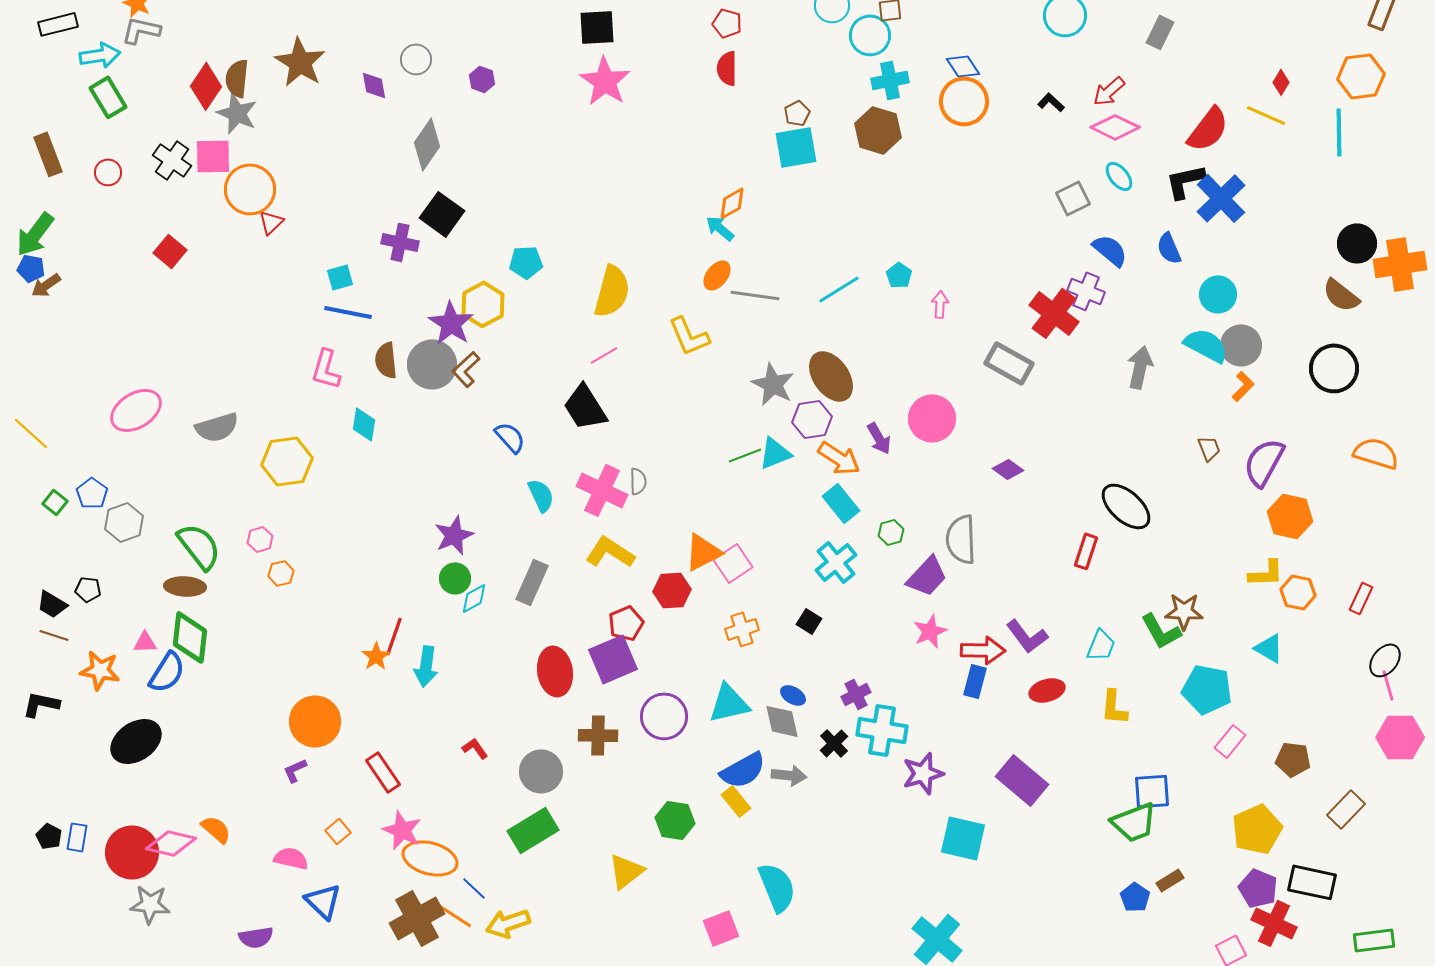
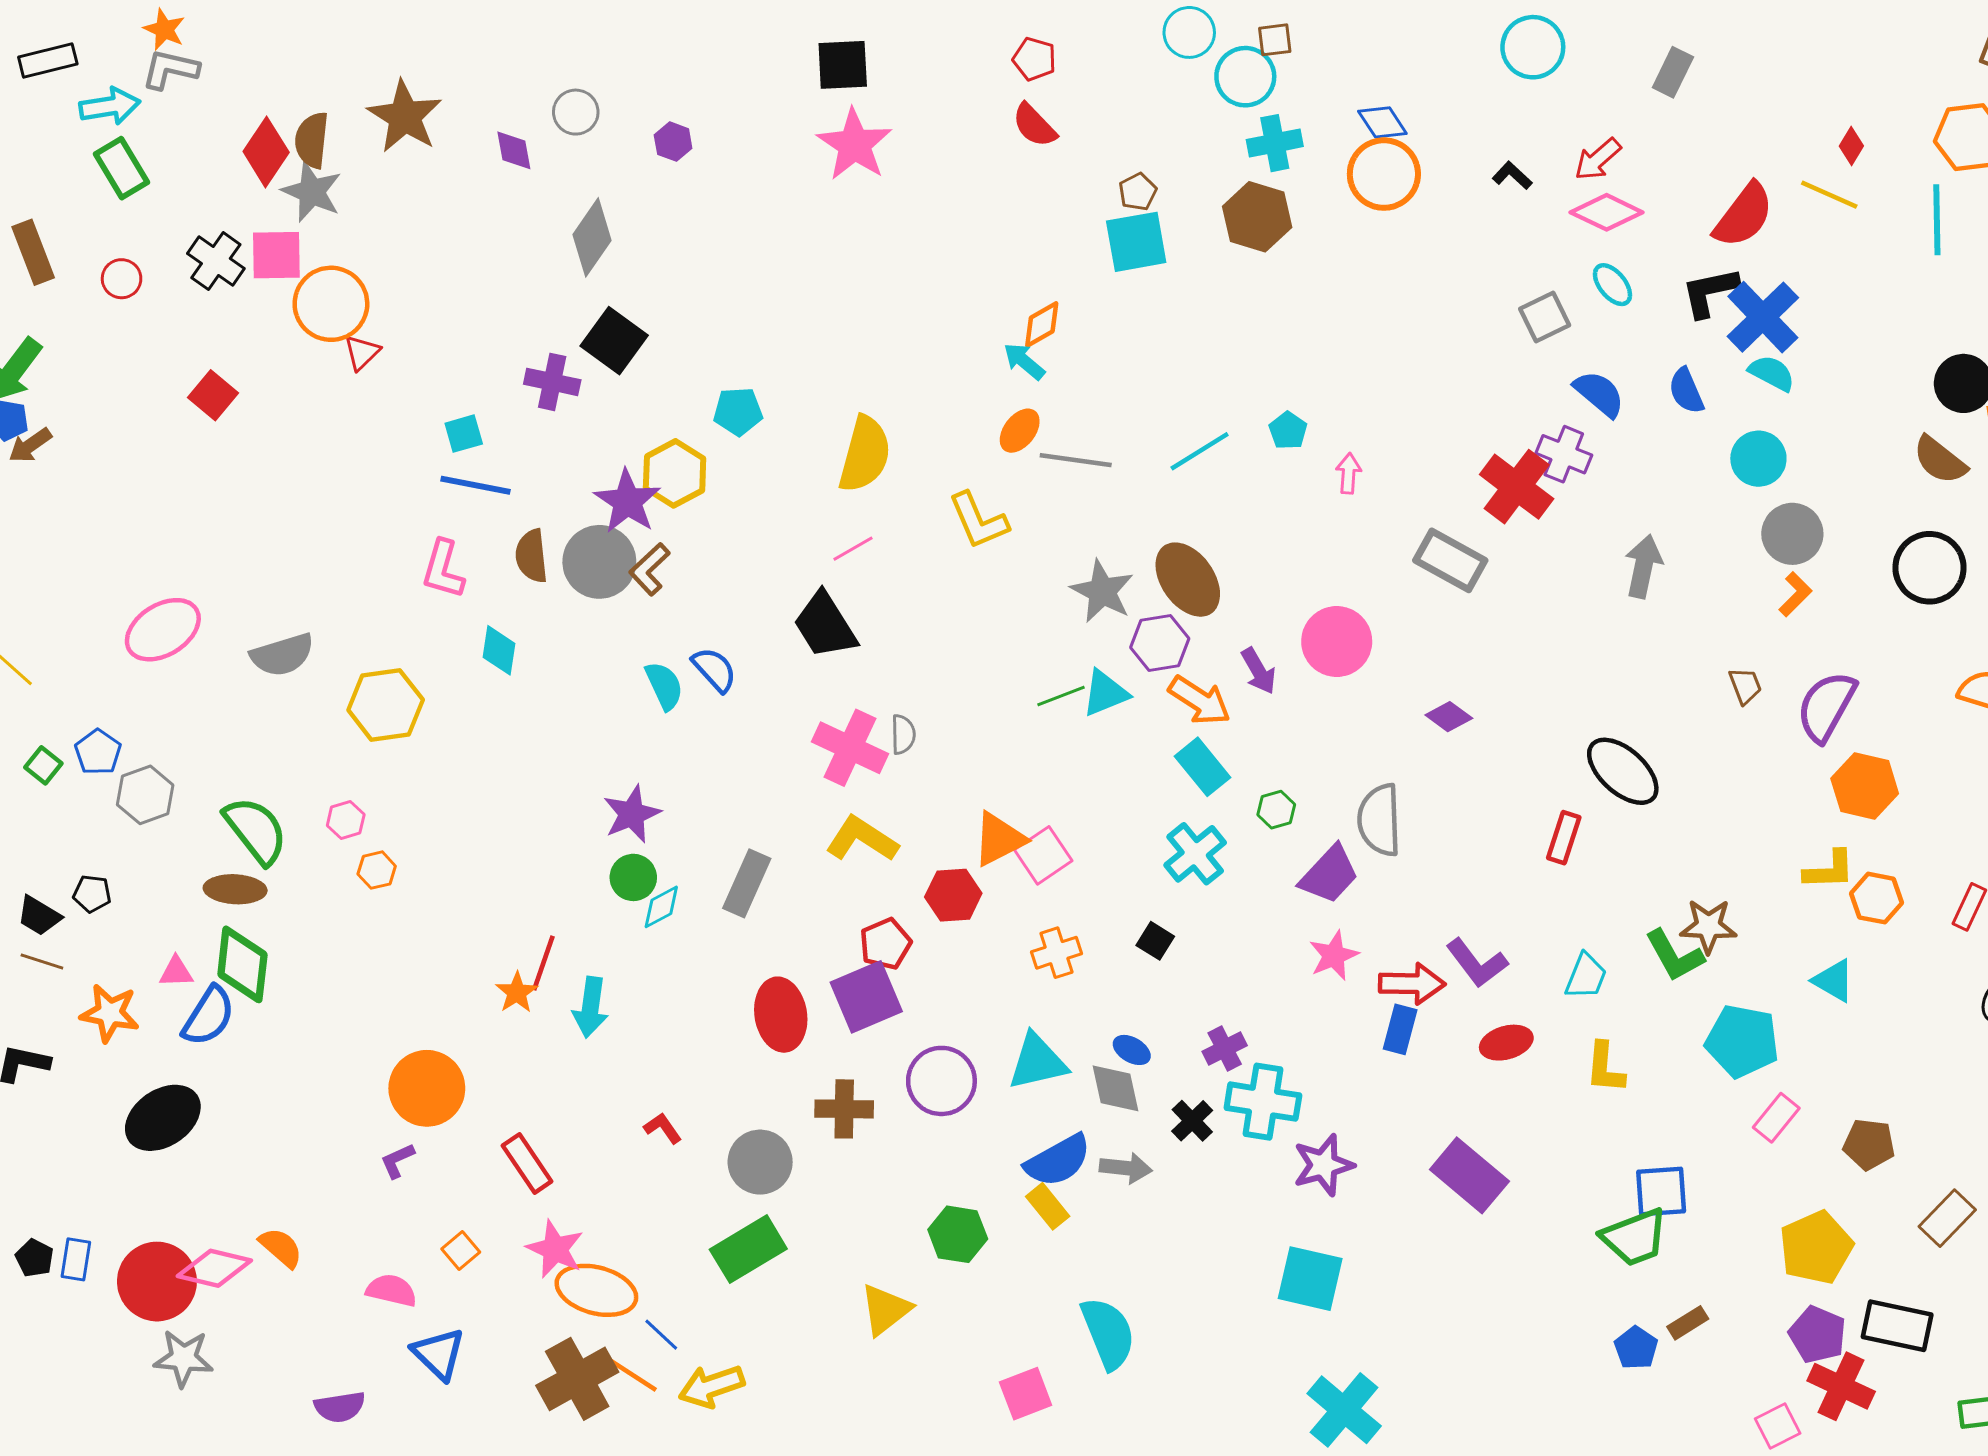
red semicircle: (727, 68) -> (1034, 125), turned -44
cyan semicircle: (1206, 345) -> (1772, 373), moved, size x0.7
cyan semicircle: (541, 495) -> (664, 686), moved
cyan square: (963, 838) -> (1310, 1279), moved

